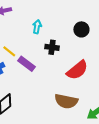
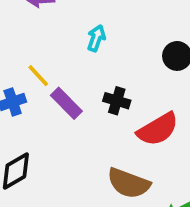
black cross: (52, 47) -> (117, 101), moved

